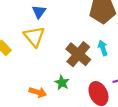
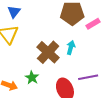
cyan arrow: (103, 48) -> (71, 48), turned 32

